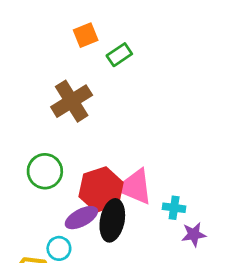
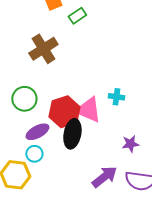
cyan cross: (174, 208) -> (116, 97), moved
purple ellipse: (81, 218) -> (37, 132), moved

